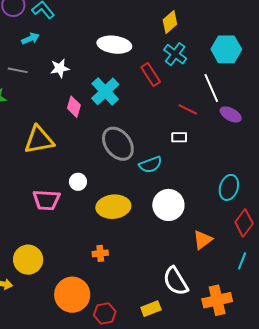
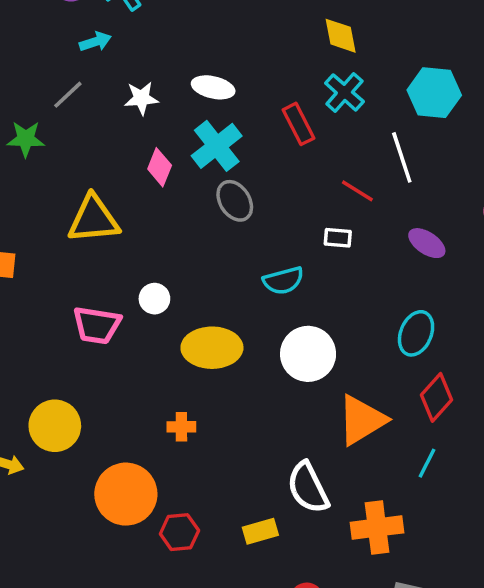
yellow diamond: (170, 22) -> (341, 36), turned -65
white ellipse: (114, 45) -> (213, 87), moved, size x0.7
gray line: (18, 70) -> (68, 95), turned -60
purple ellipse: (231, 114) -> (427, 243), moved
gray ellipse: (118, 144) -> (235, 201), moved, size x0.7
orange triangle: (203, 240) -> (362, 420), size x1.5

